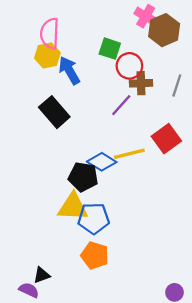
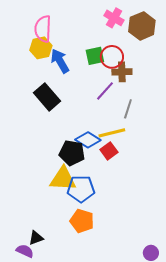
pink cross: (146, 16) -> (114, 18), moved
green square: (110, 49) -> (95, 56), moved, turned -30
gray line: (177, 86) -> (128, 109), moved
red square: (166, 139) -> (109, 151), moved, size x0.7

